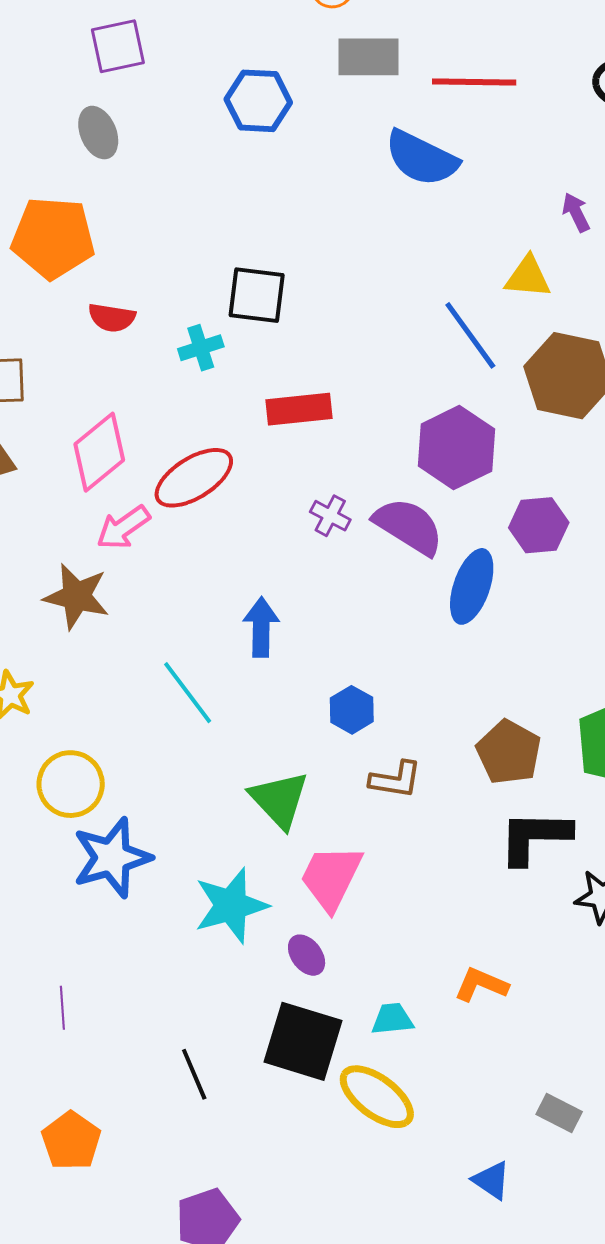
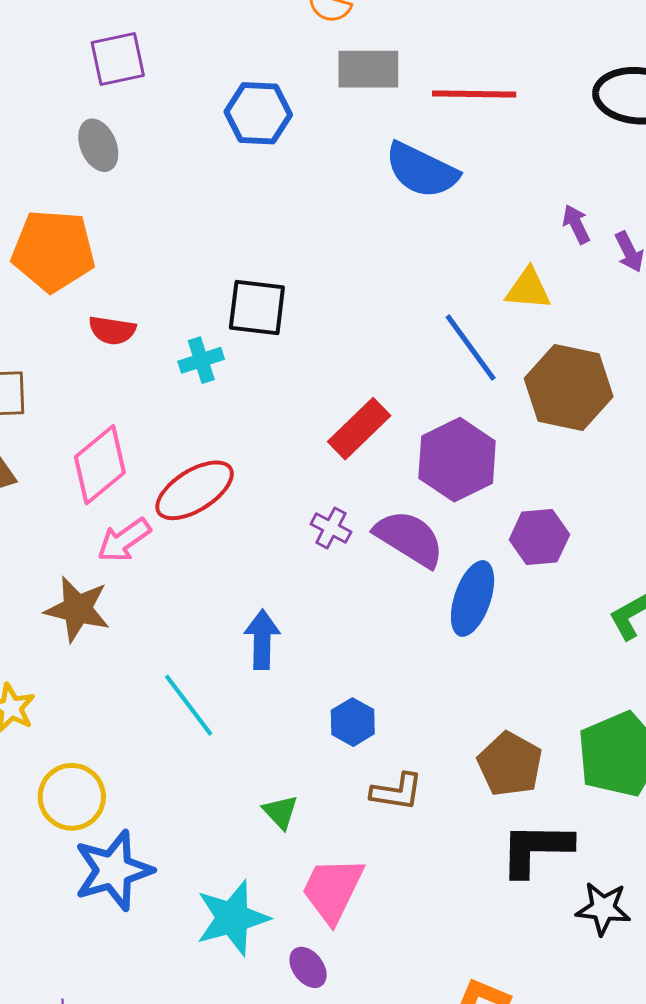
red rectangle: (299, 409) -> (359, 429), moved, turned -38
green triangle: (279, 800) -> (280, 812), size x0.6

